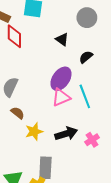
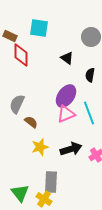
black semicircle: (86, 57) -> (90, 75), turned -40
brown semicircle: (18, 113) -> (31, 122), moved

